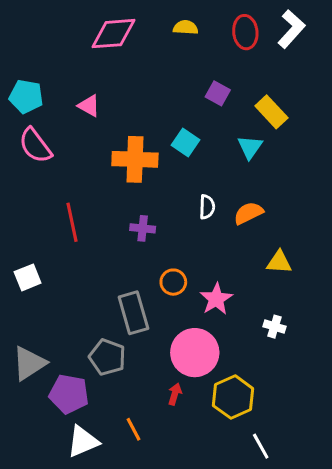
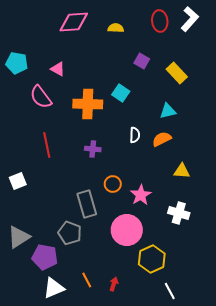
yellow semicircle: (186, 27) -> (116, 28), moved
pink semicircle: (35, 146) -> (41, 97), moved
cyan triangle: (250, 147) -> (168, 111), moved, turned 42
white cross: (274, 327) -> (179, 213), size x1.5
red arrow: (175, 394) -> (114, 284), moved

